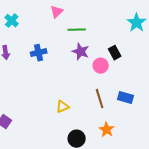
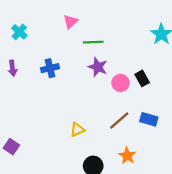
black rectangle: (115, 53) -> (142, 78), moved
brown line: (100, 99) -> (119, 120), turned 66

